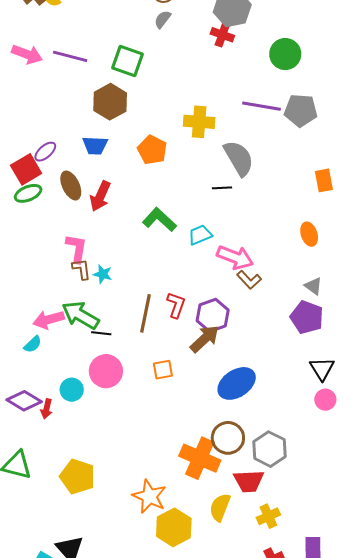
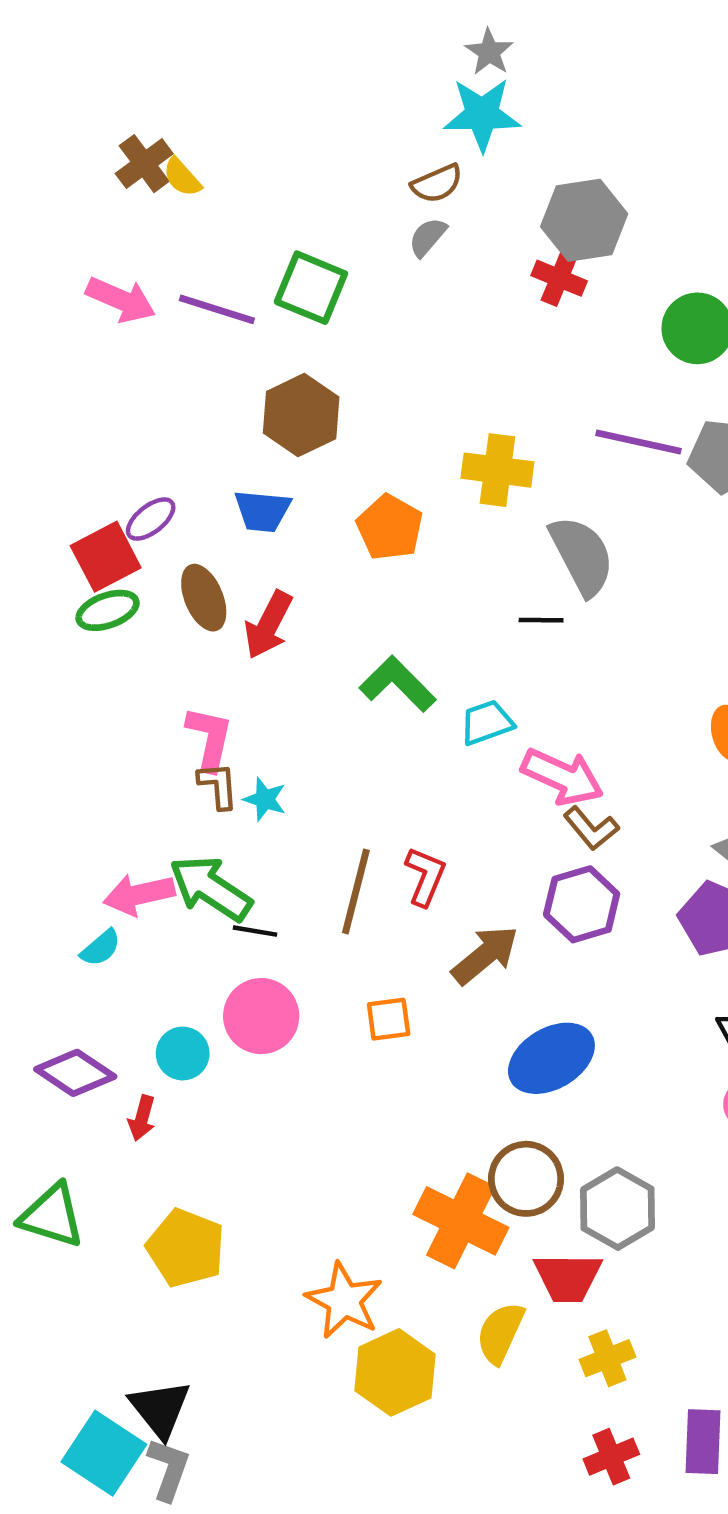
green square: (127, 61) -> (311, 288), moved
purple hexagon: (213, 315) -> (582, 904), moved
red arrow: (46, 409) -> (142, 1118), moved

